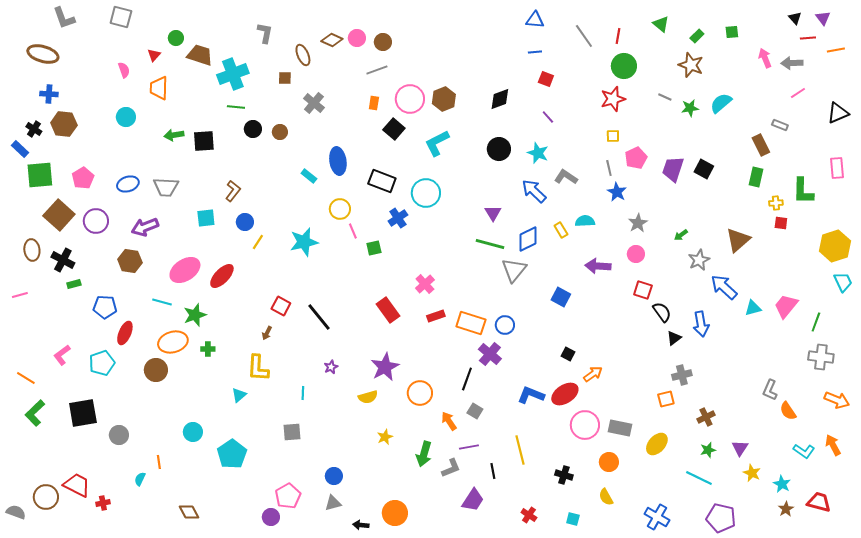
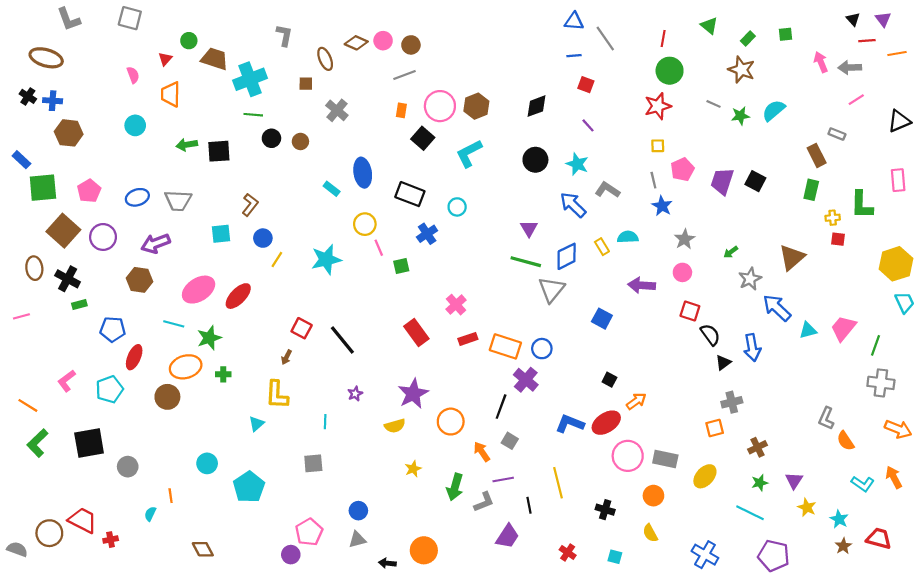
gray line: (584, 36) -> (605, 38), moved
black cross: (34, 129) -> (28, 96), moved
cyan circle: (426, 193) -> (457, 207), size x0.6

